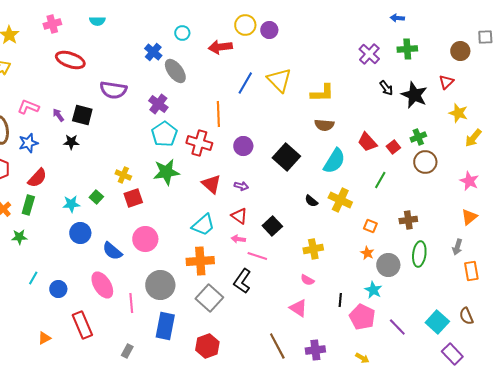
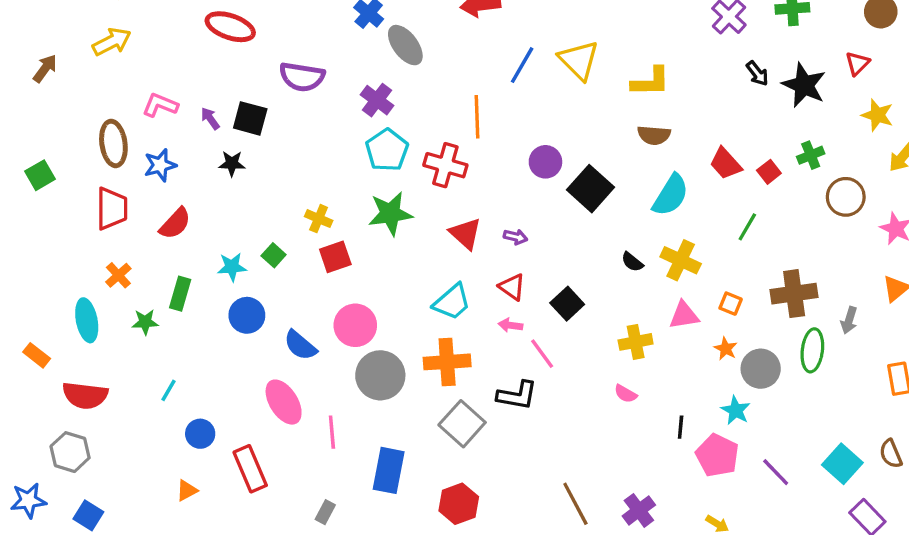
purple circle: (243, 146) -> (545, 162), moved
brown circle: (425, 162) -> (846, 197), moved
green rectangle: (28, 205) -> (180, 294), moved
brown cross: (408, 220) -> (794, 294), size x1.5
gray arrow: (457, 247) -> (849, 320), moved
pink line: (257, 256) -> (542, 354), turned 36
black L-shape: (242, 281) -> (517, 395), turned -115
gray circle: (160, 285) -> (380, 375), moved
blue circle: (58, 289) -> (200, 434), moved
pink triangle: (298, 308) -> (684, 315), moved, turned -42
purple cross: (315, 350) -> (639, 510), turned -30

